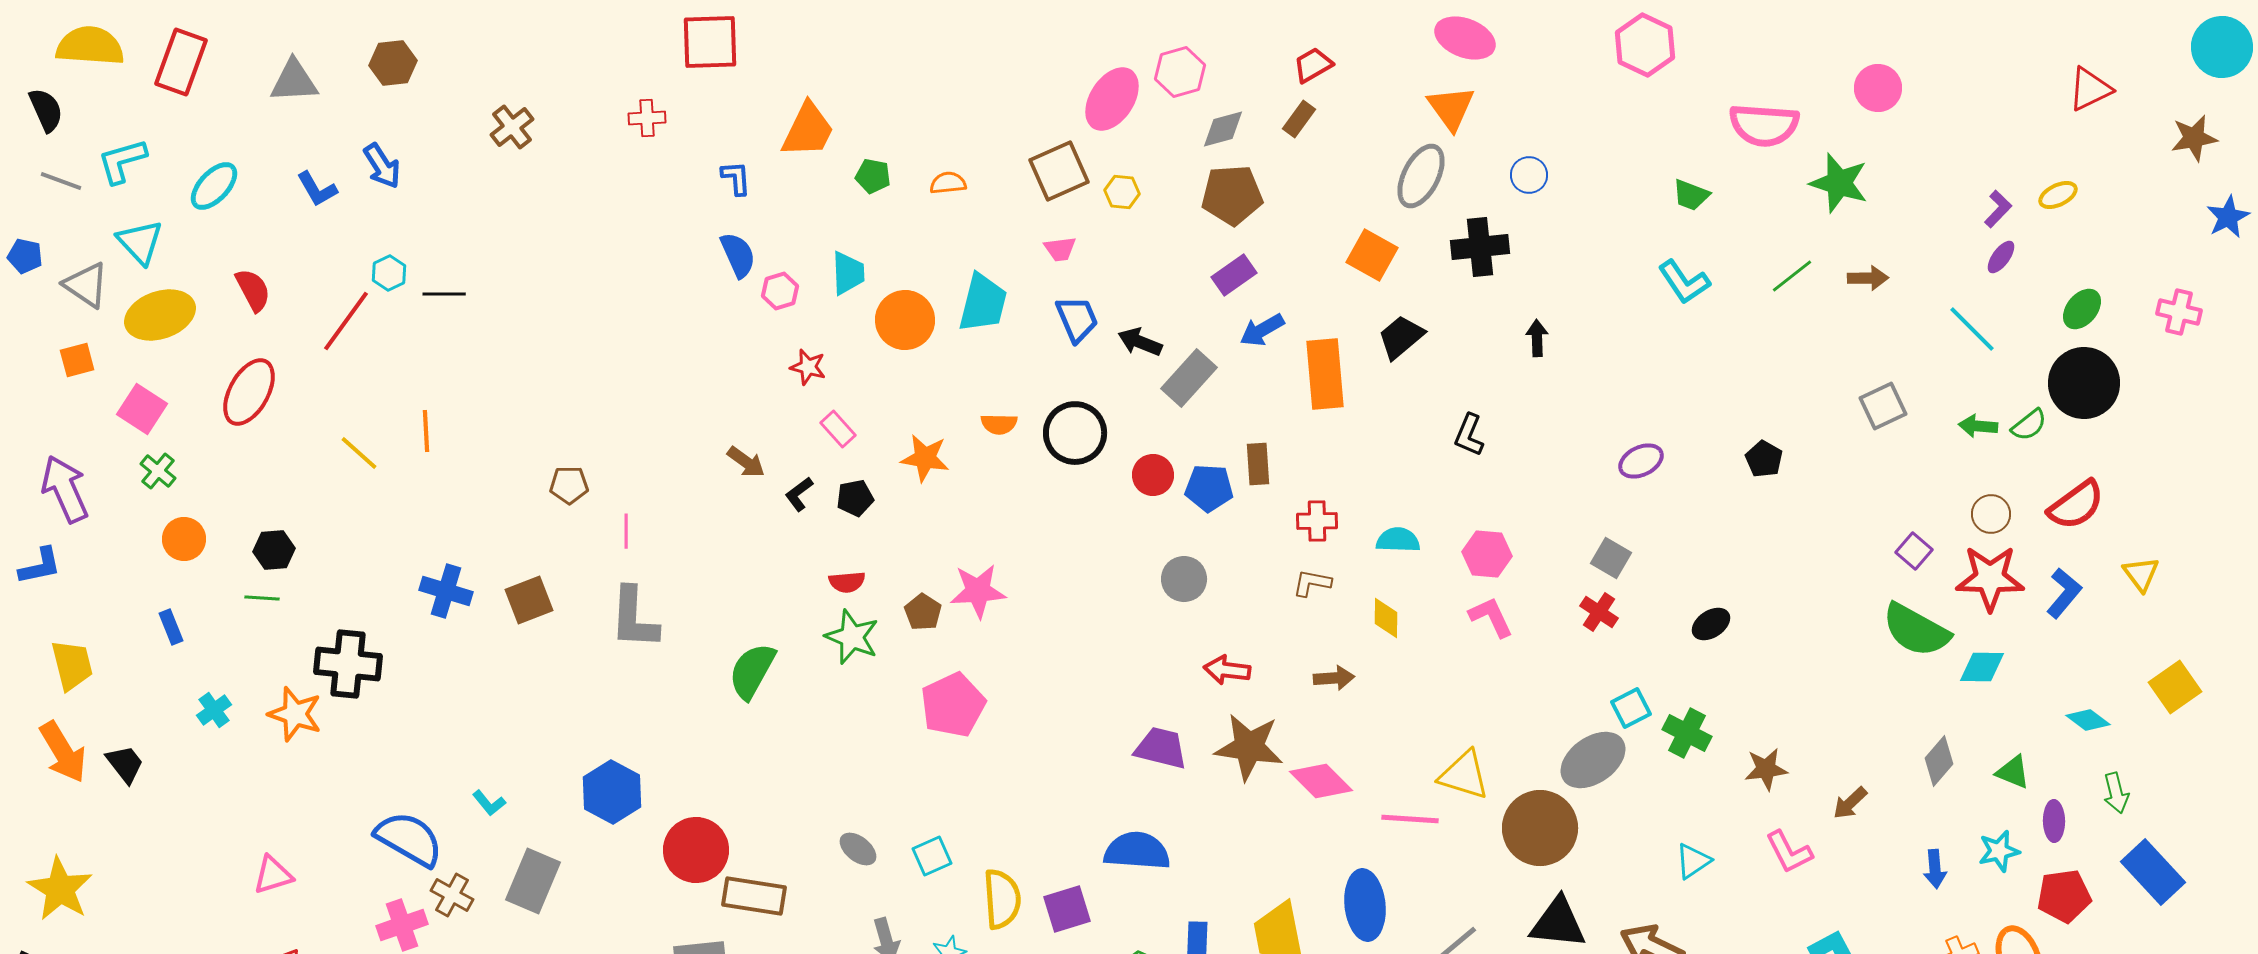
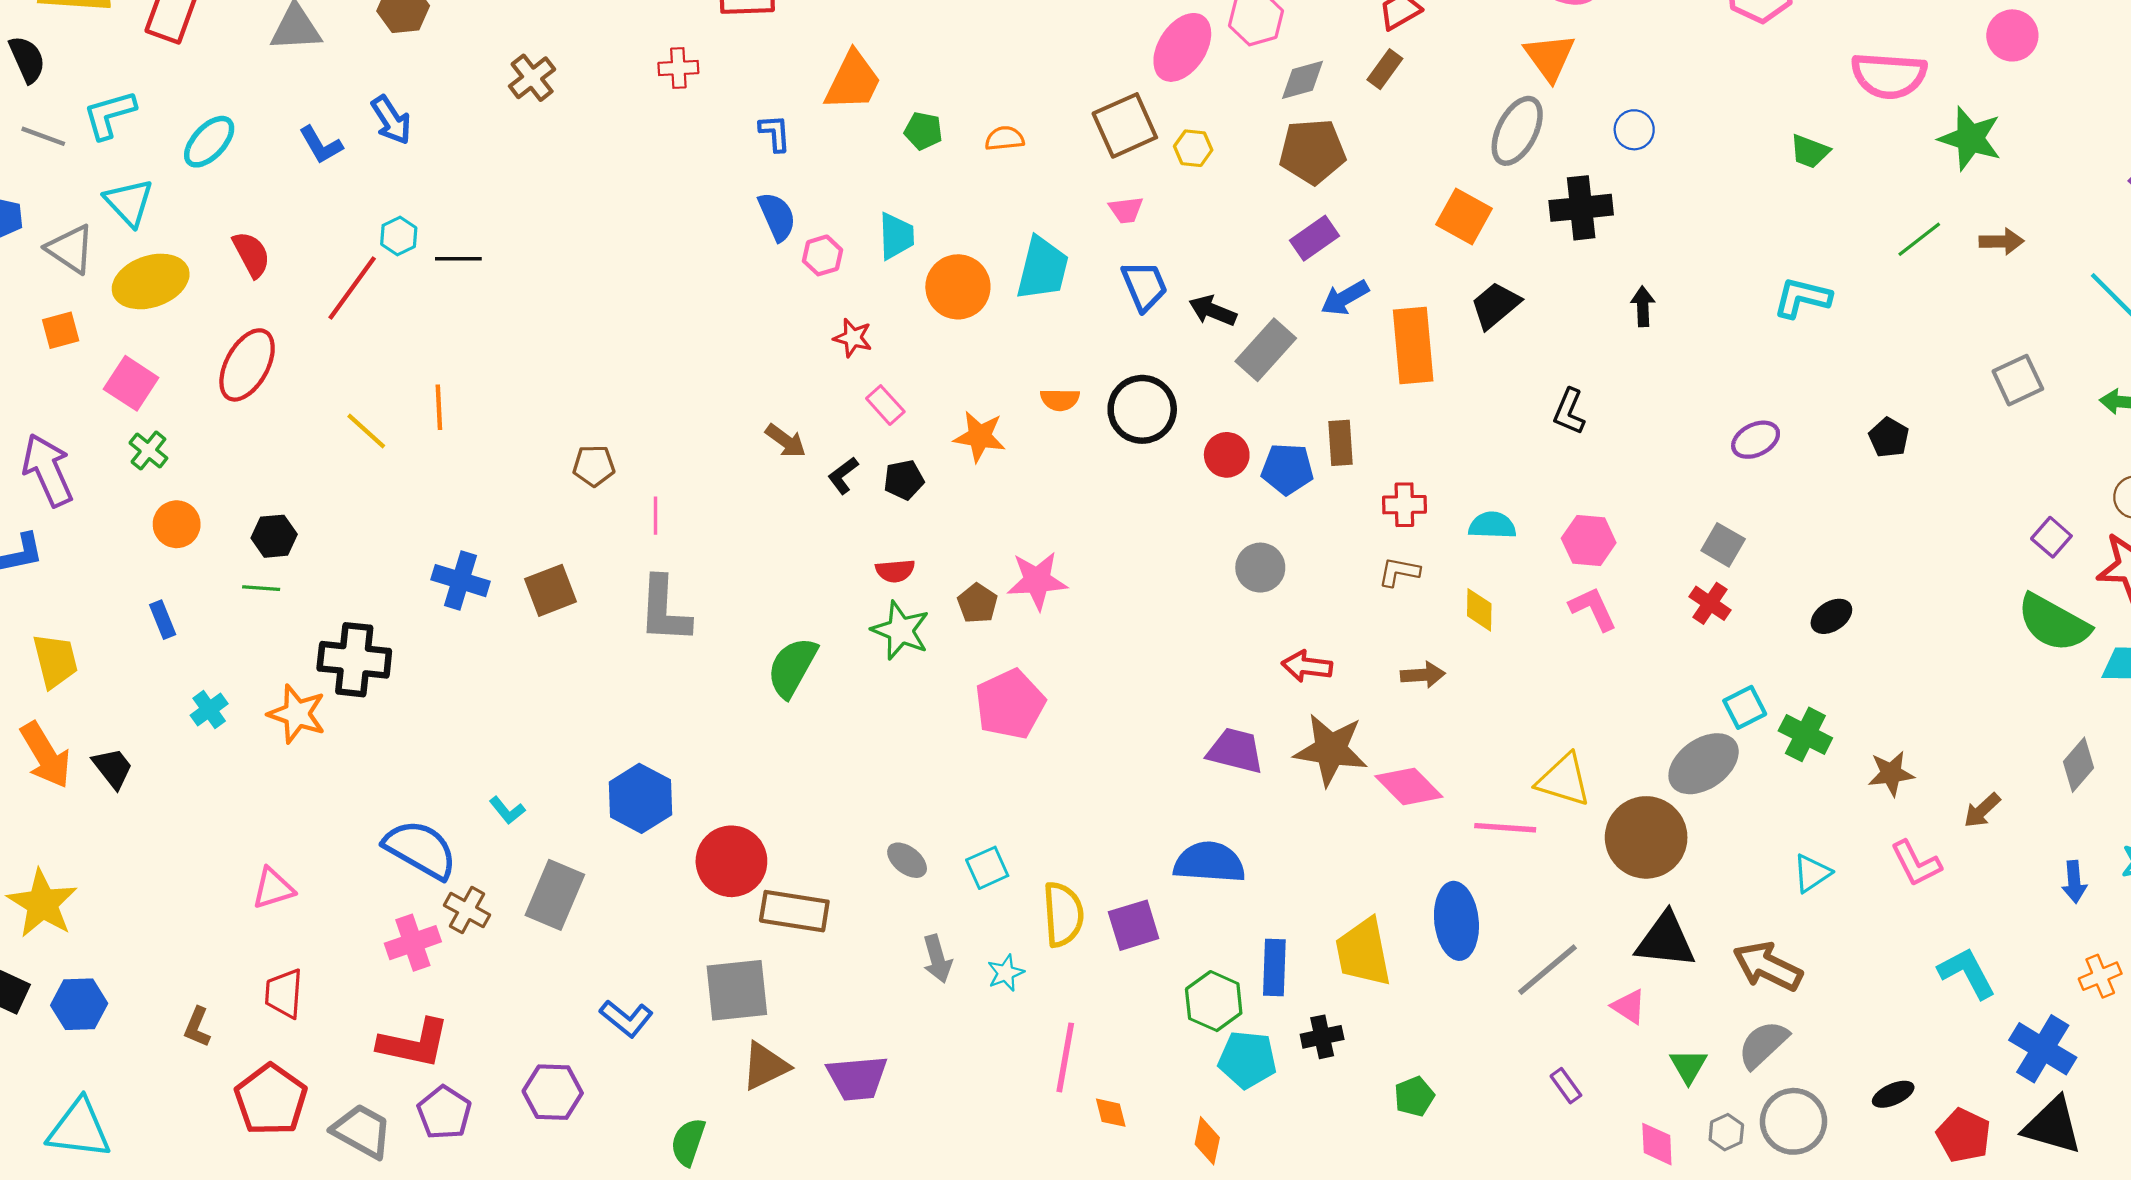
cyan L-shape: (1684, 282) -> (1802, 298), moved, turned 138

